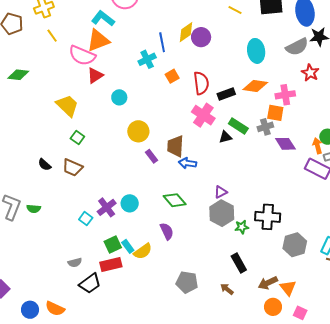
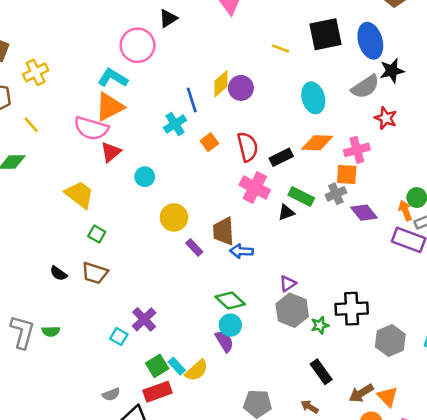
yellow line: (52, 36) -> (31, 125), moved
cyan circle: (130, 203) -> (230, 325), moved

